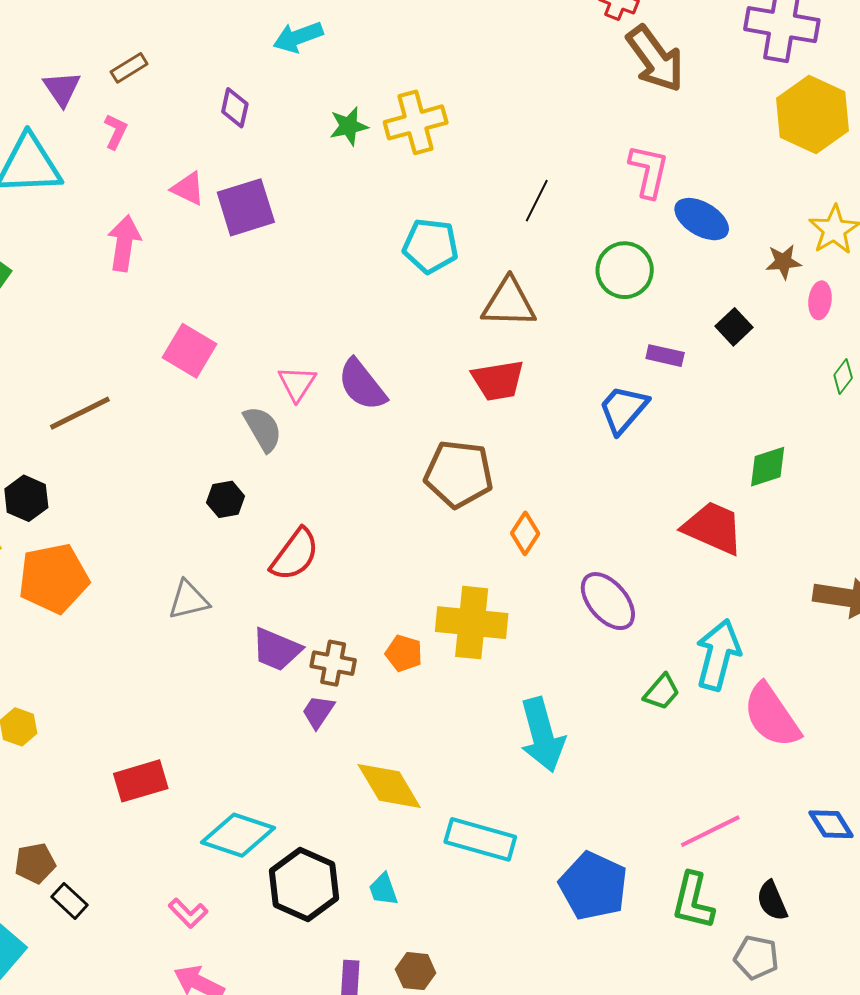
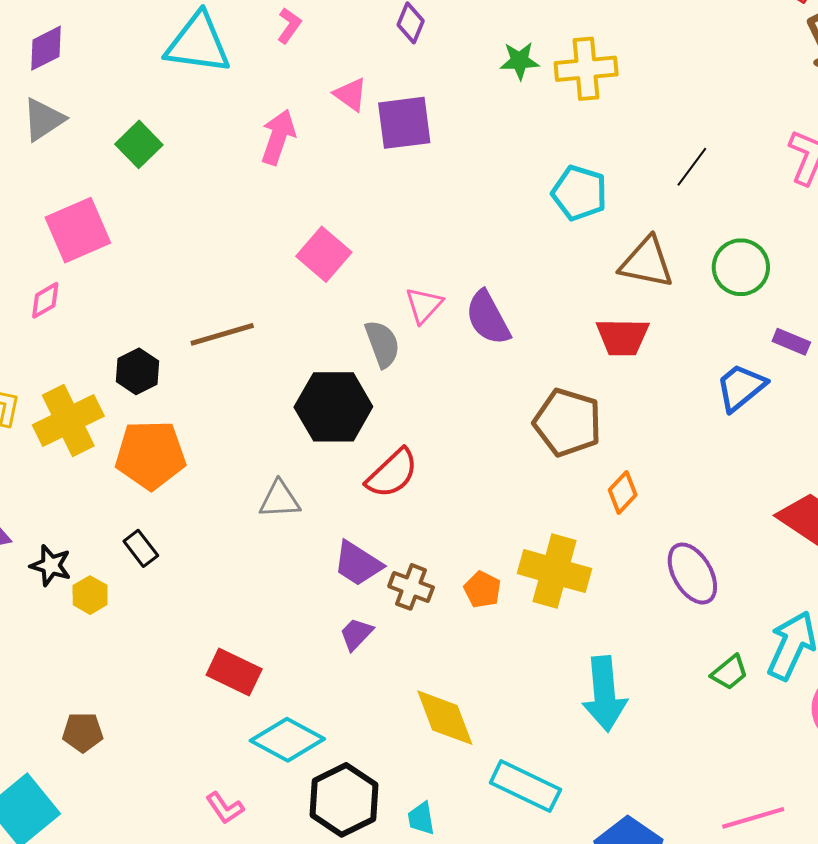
green circle: (625, 270) -> (741, 267), moved
brown line: (80, 413) -> (222, 334), moved
black hexagon: (226, 499) -> (333, 407), size x2.0
purple trapezoid: (318, 712) -> (356, 634), moved
red rectangle: (141, 781) -> (234, 672), moved, turned 32
black rectangle: (70, 901) -> (141, 548), moved

